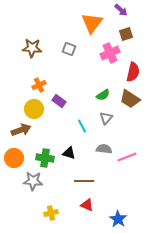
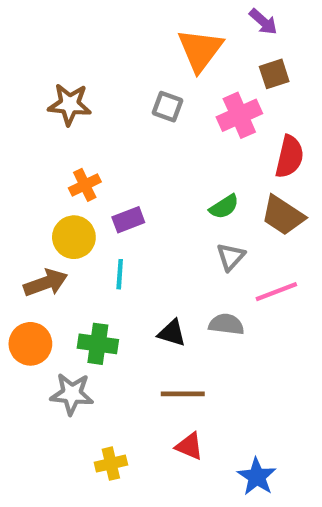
gray square: (69, 49) -> (168, 107), moved
purple rectangle: (59, 101) -> (128, 220), turned -56
cyan line: (82, 126) -> (120, 274), moved, turned 32
black triangle: (69, 153) -> (172, 333), moved
pink line: (127, 157) -> (276, 292), moved

